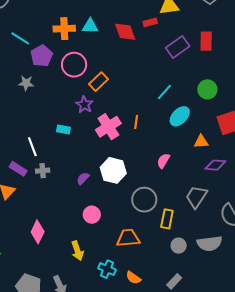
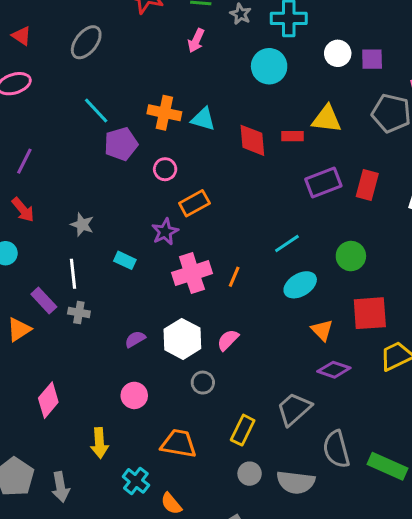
pink circle: (74, 65) -> (165, 169), size x0.6
gray star: (26, 83) -> (82, 225), moved
orange triangle: (201, 142) -> (322, 330), turned 35
pink semicircle: (163, 161) -> (228, 340), moved
gray circle: (144, 200) -> (203, 383), moved, size x0.6

